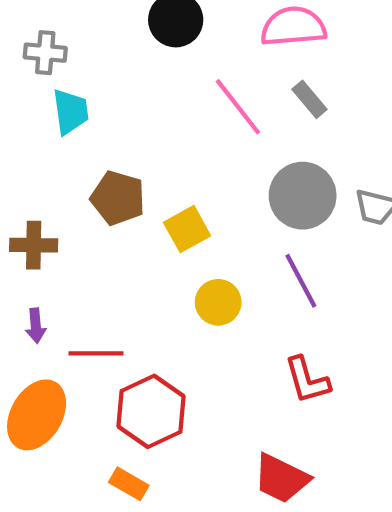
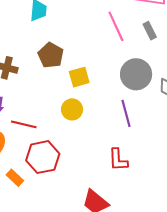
yellow circle: (218, 302) -> (72, 109), moved
orange rectangle: (129, 484) -> (15, 178), moved

